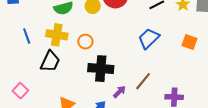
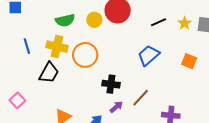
orange circle: (85, 42) -> (85, 55), size x1.6
black cross: (101, 69) -> (111, 84), moved, size x0.7

